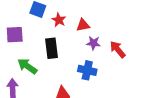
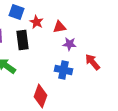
black rectangle: (51, 48) -> (22, 40), moved
red arrow: (118, 49) -> (92, 62), moved

